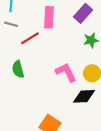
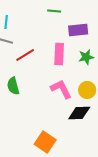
purple rectangle: (83, 13) -> (78, 30), turned 42
pink rectangle: (49, 17) -> (59, 54), moved

